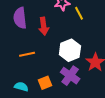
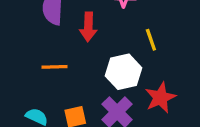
yellow line: (79, 13) -> (151, 40), moved

